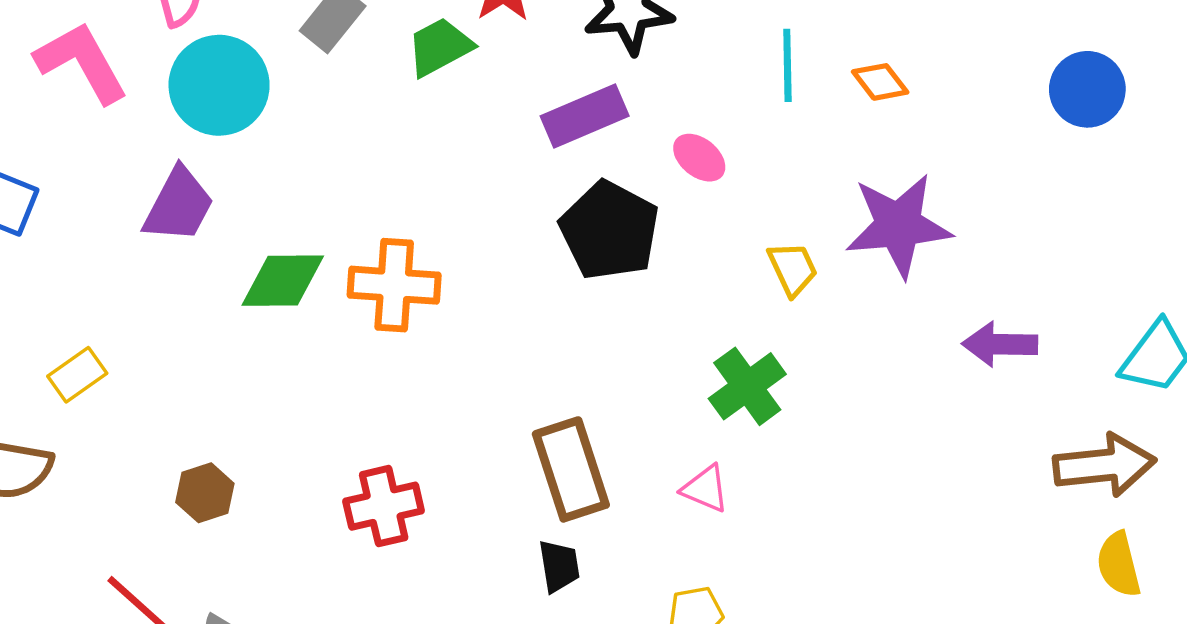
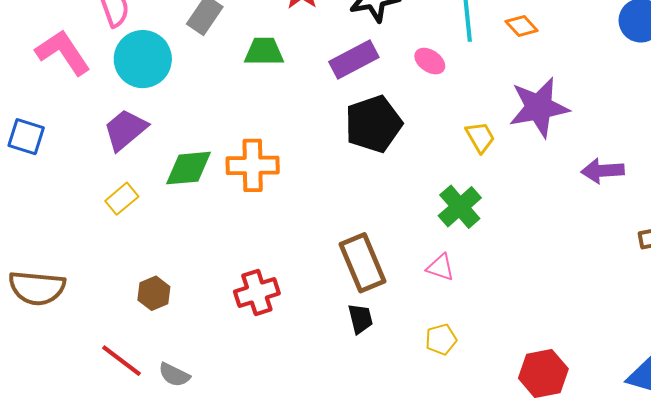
green trapezoid: (440, 47) -> (264, 52), moved, turned 33
pink ellipse: (699, 158) -> (430, 61), moved
purple trapezoid: (179, 205) -> (125, 130), turned -153
black pentagon: (610, 230) -> (373, 124), turned 30
yellow rectangle: (77, 375) -> (122, 199), moved

